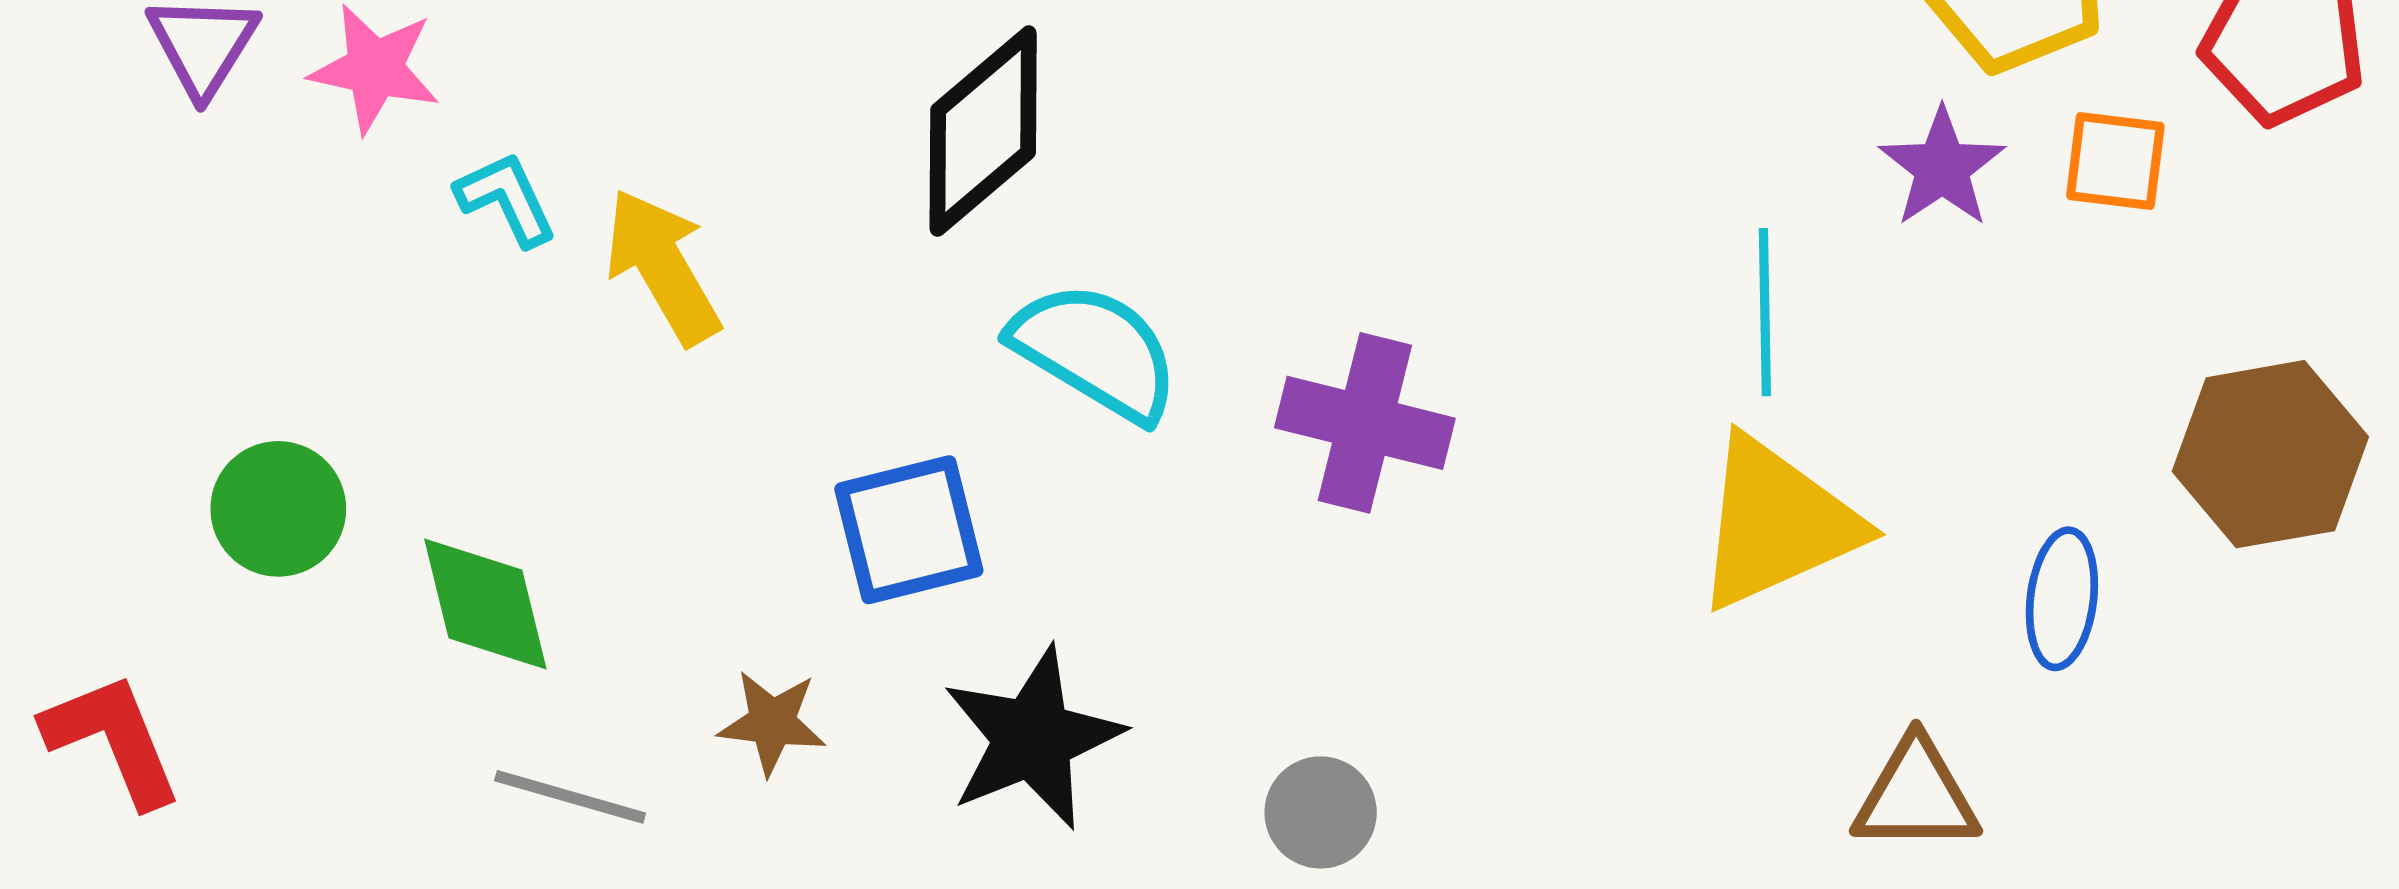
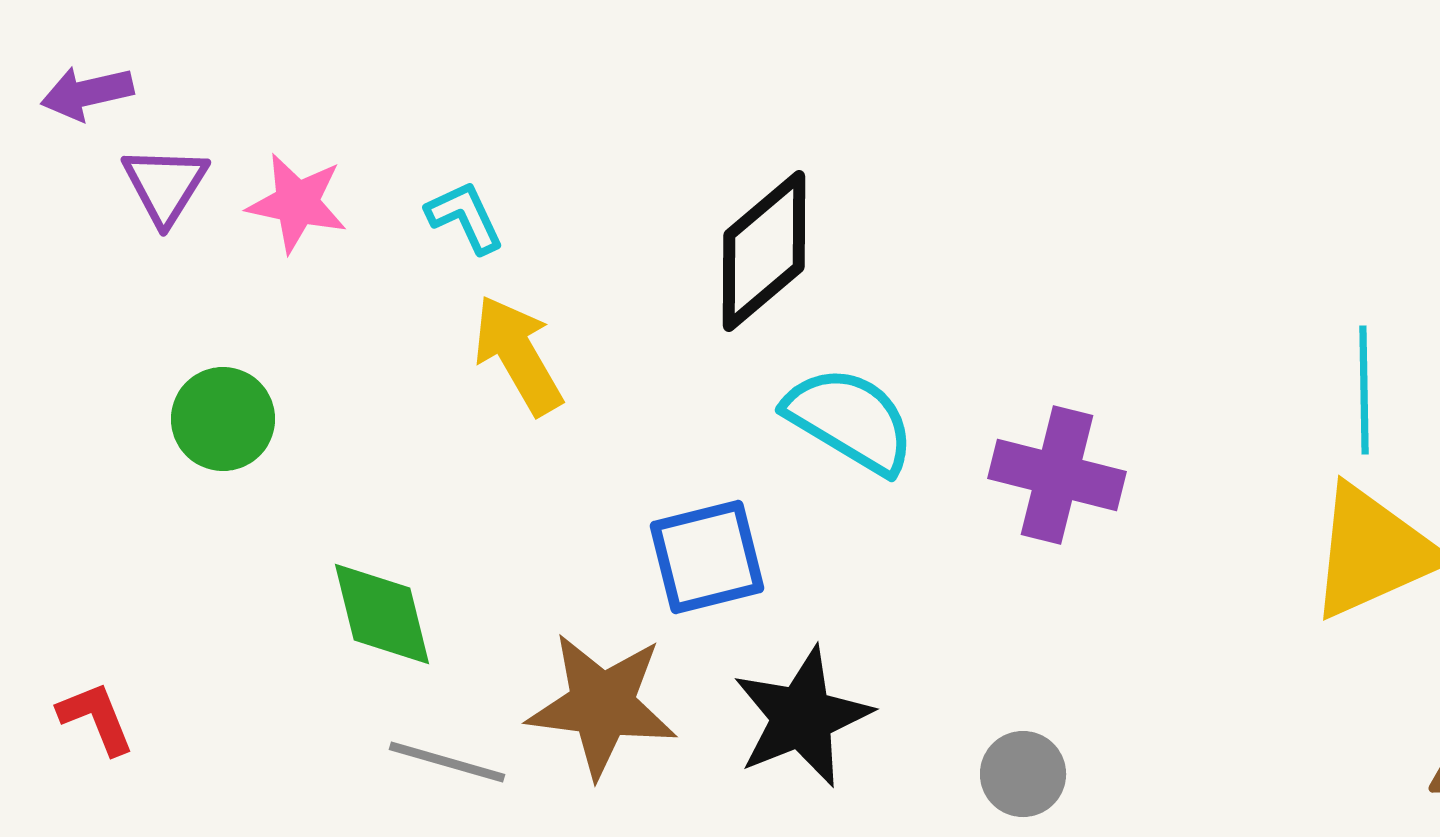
cyan L-shape: (506, 199) -> (465, 217), moved
green circle: (278, 509) -> (223, 419), moved
brown star: (772, 723) -> (602, 705), size x1.8
red L-shape: (113, 740) -> (96, 718), size x0.7

